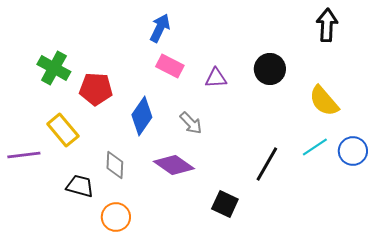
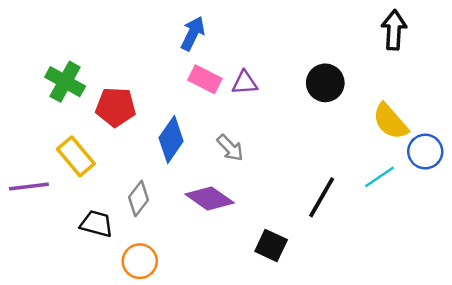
purple triangle: (216, 78) -> (245, 83), moved
blue circle: (353, 151) -> (425, 152), moved
gray diamond: (115, 165) -> (139, 199), turned 36

